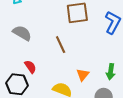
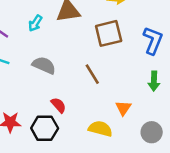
green arrow: (111, 72) -> (154, 81), moved

